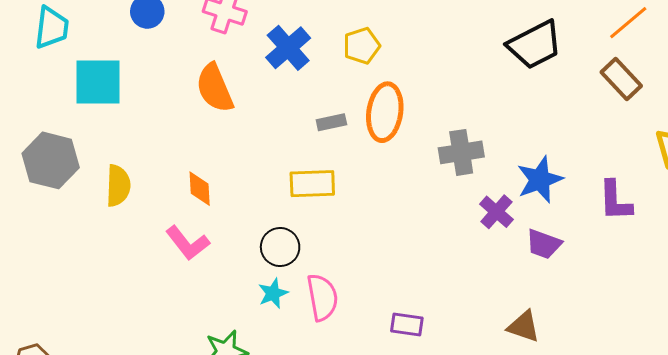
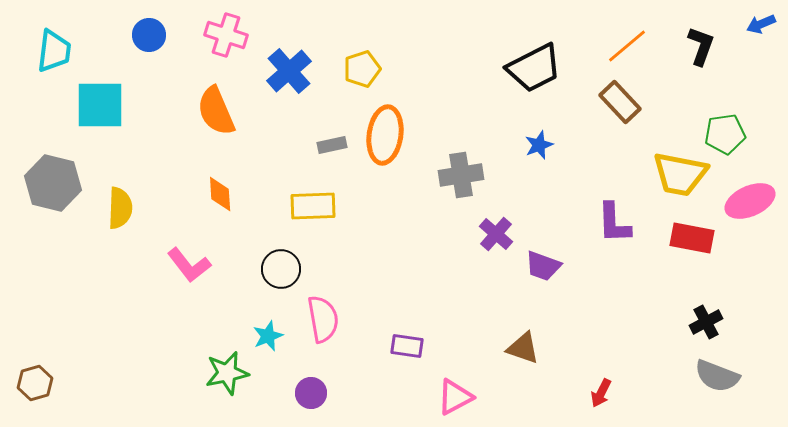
blue star: (540, 180) -> (539, 145), moved, size x0.6
orange diamond: (200, 189) -> (220, 194), moved
cyan star: (273, 293) -> (268, 336), moved

